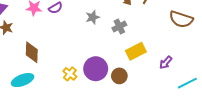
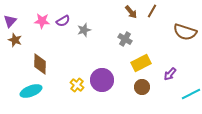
gray star: (93, 17) -> (84, 30), moved
gray cross: (119, 26) -> (125, 39), turned -32
brown circle: (119, 76) -> (142, 87), moved

